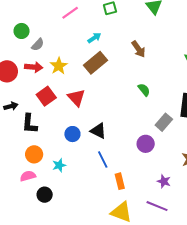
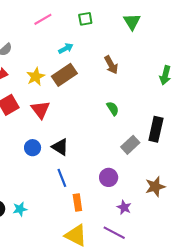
yellow star: (59, 66) -> (36, 77), moved
purple circle: (146, 144) -> (109, 177), moved
cyan star: (59, 165) -> (20, 209), moved

